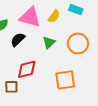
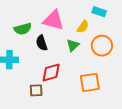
yellow semicircle: (54, 16) -> (83, 27), moved
black semicircle: (18, 40) -> (42, 43), turned -63

